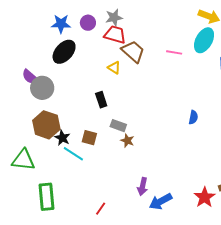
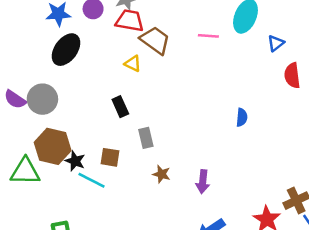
purple semicircle: (30, 77) -> (15, 99), moved
gray rectangle: (118, 126) -> (146, 138), turned 63
brown star: (127, 141) -> (161, 174), moved
green triangle: (23, 160) -> (25, 171), moved
purple arrow: (143, 186) -> (203, 182), moved

